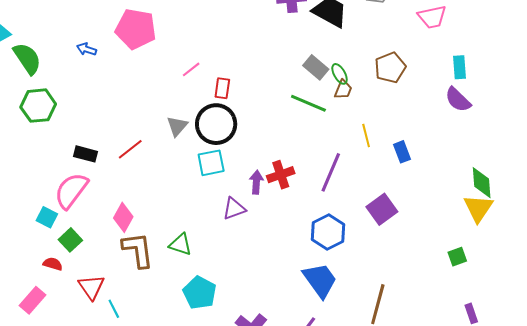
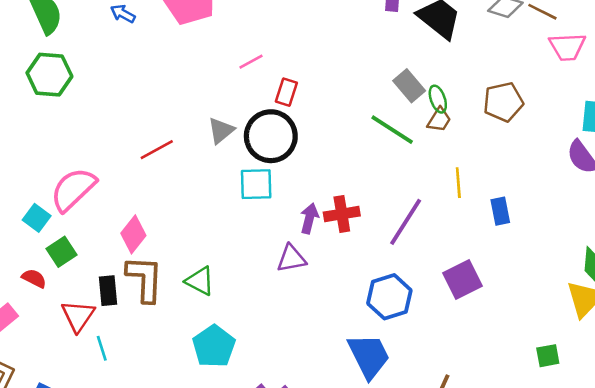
black rectangle: (85, 154) -> (108, 291), moved, turned 60
purple triangle: (234, 209) -> (291, 258), moved

